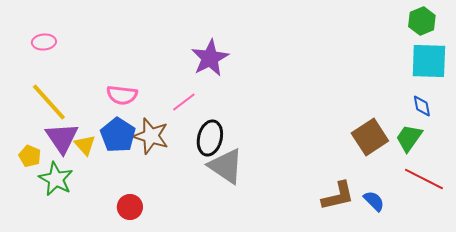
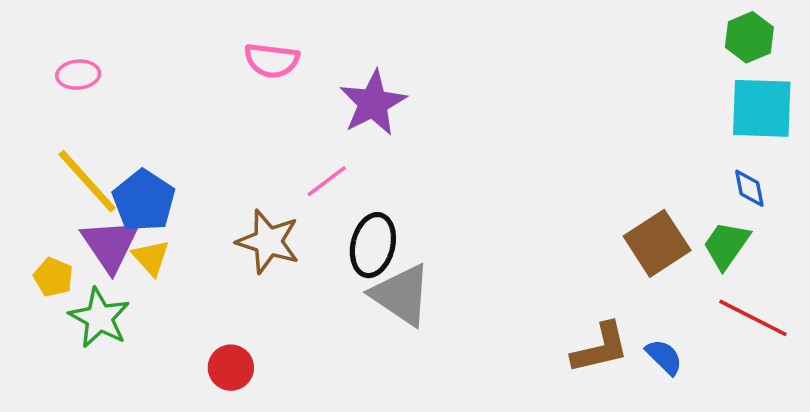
pink semicircle: (122, 95) -> (272, 60), moved
blue pentagon: (118, 135) -> (144, 201), moved

